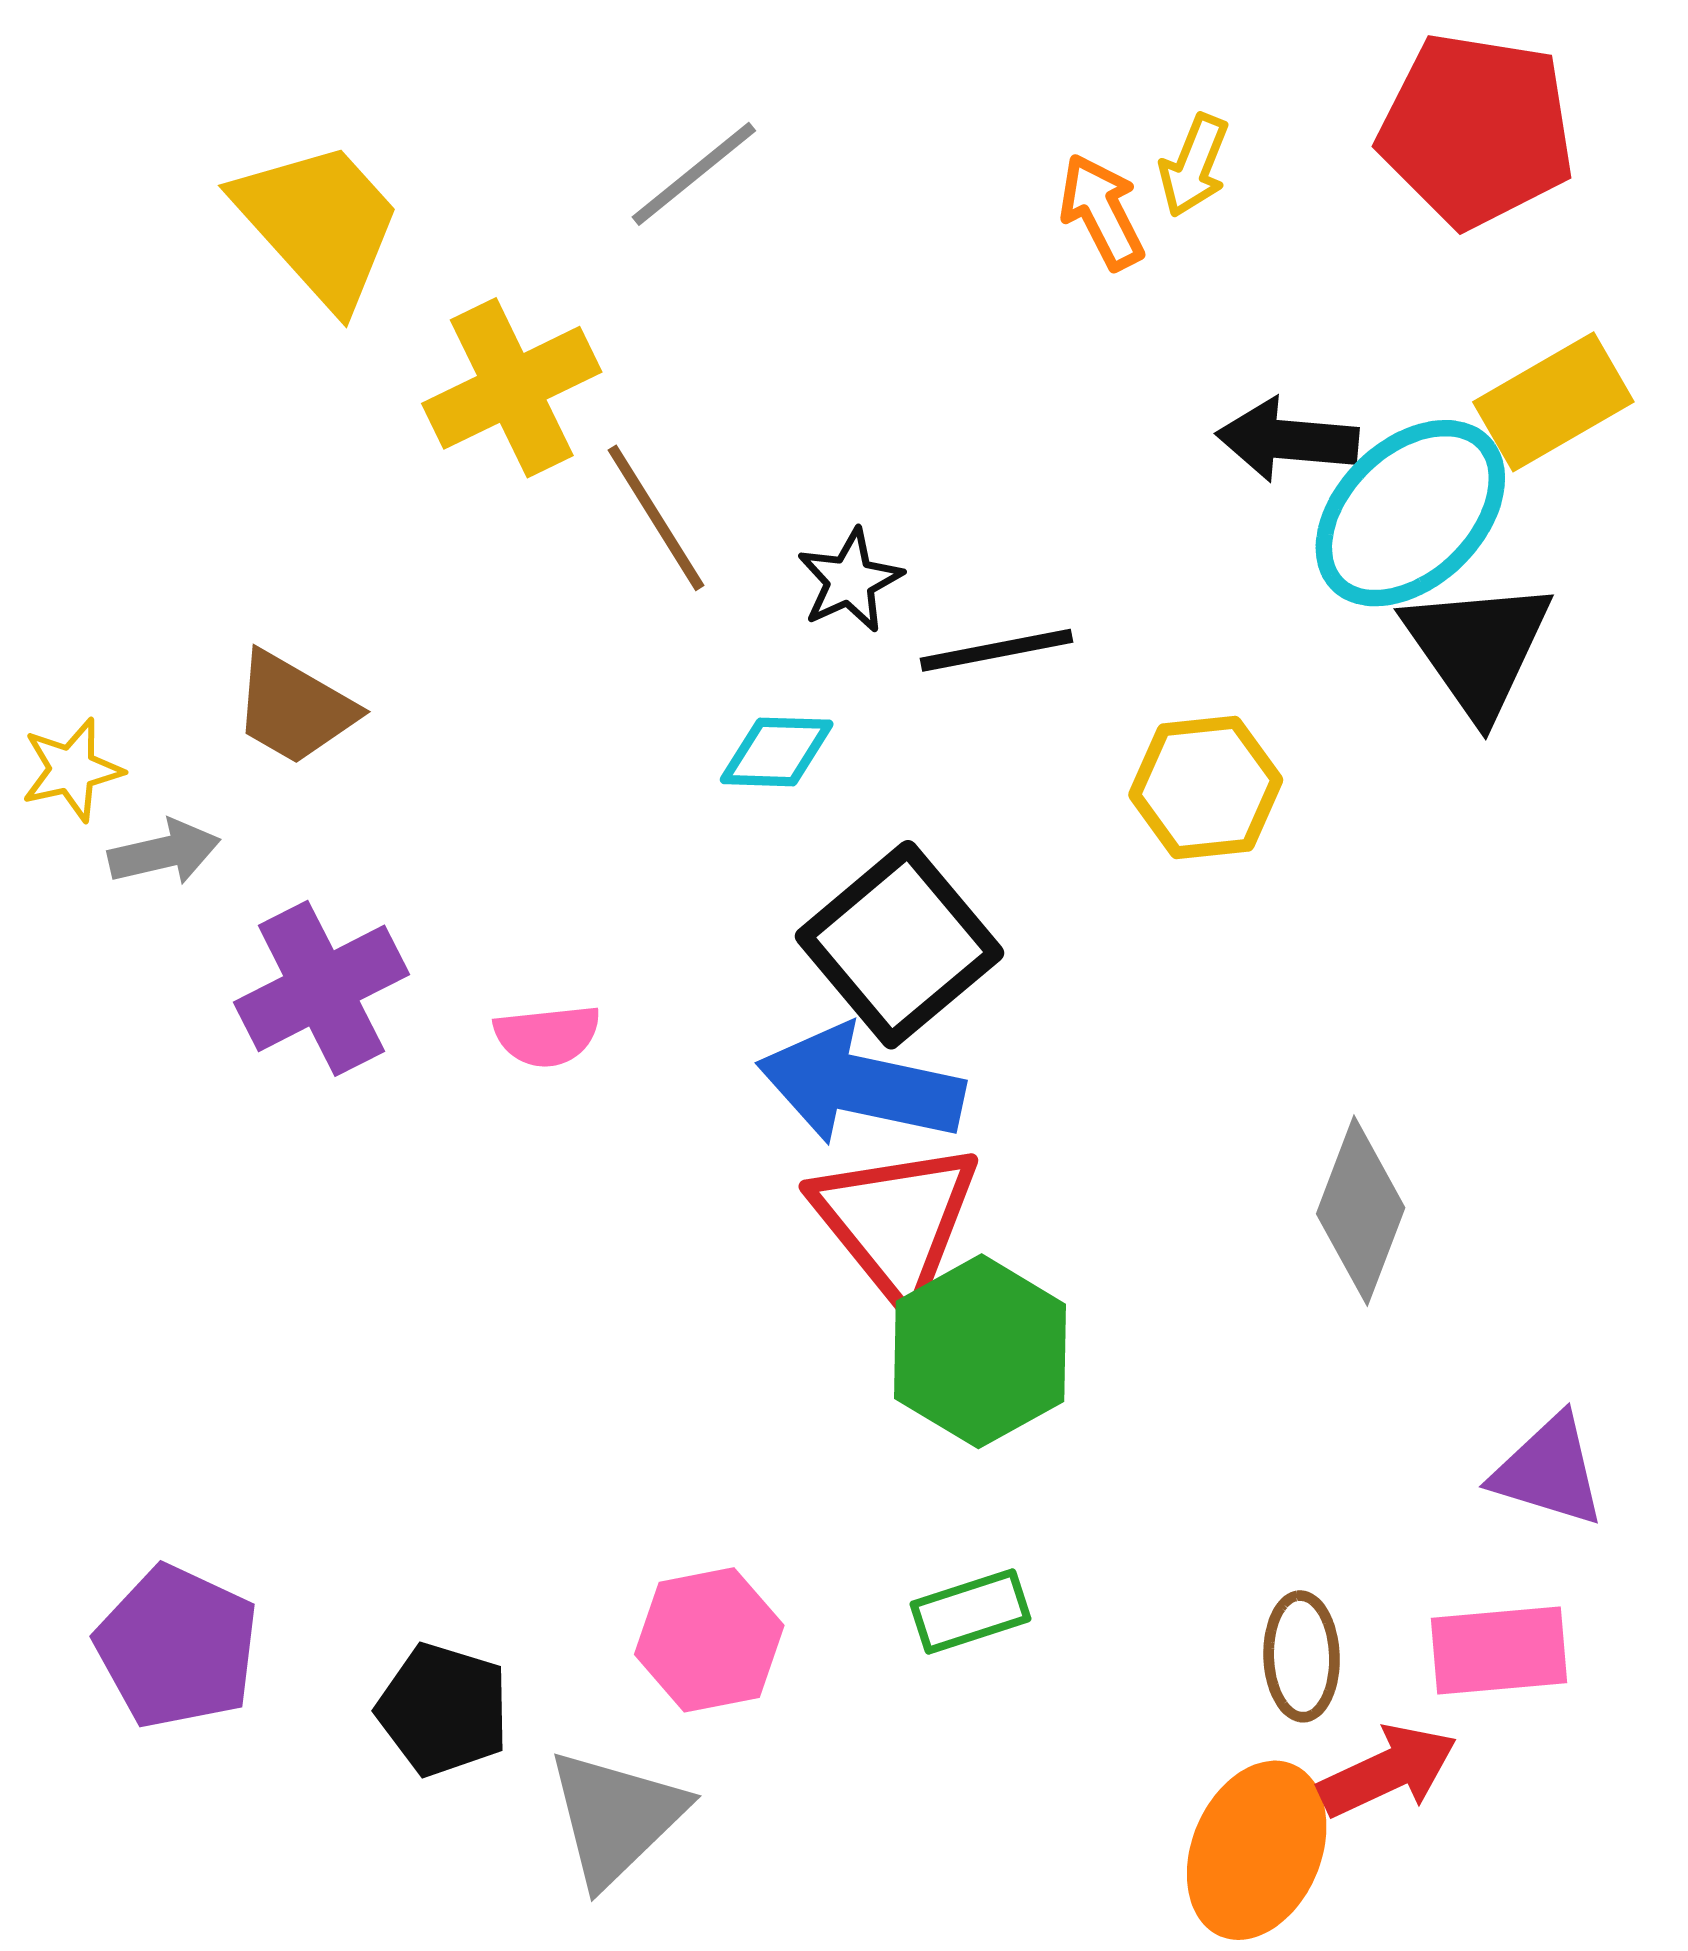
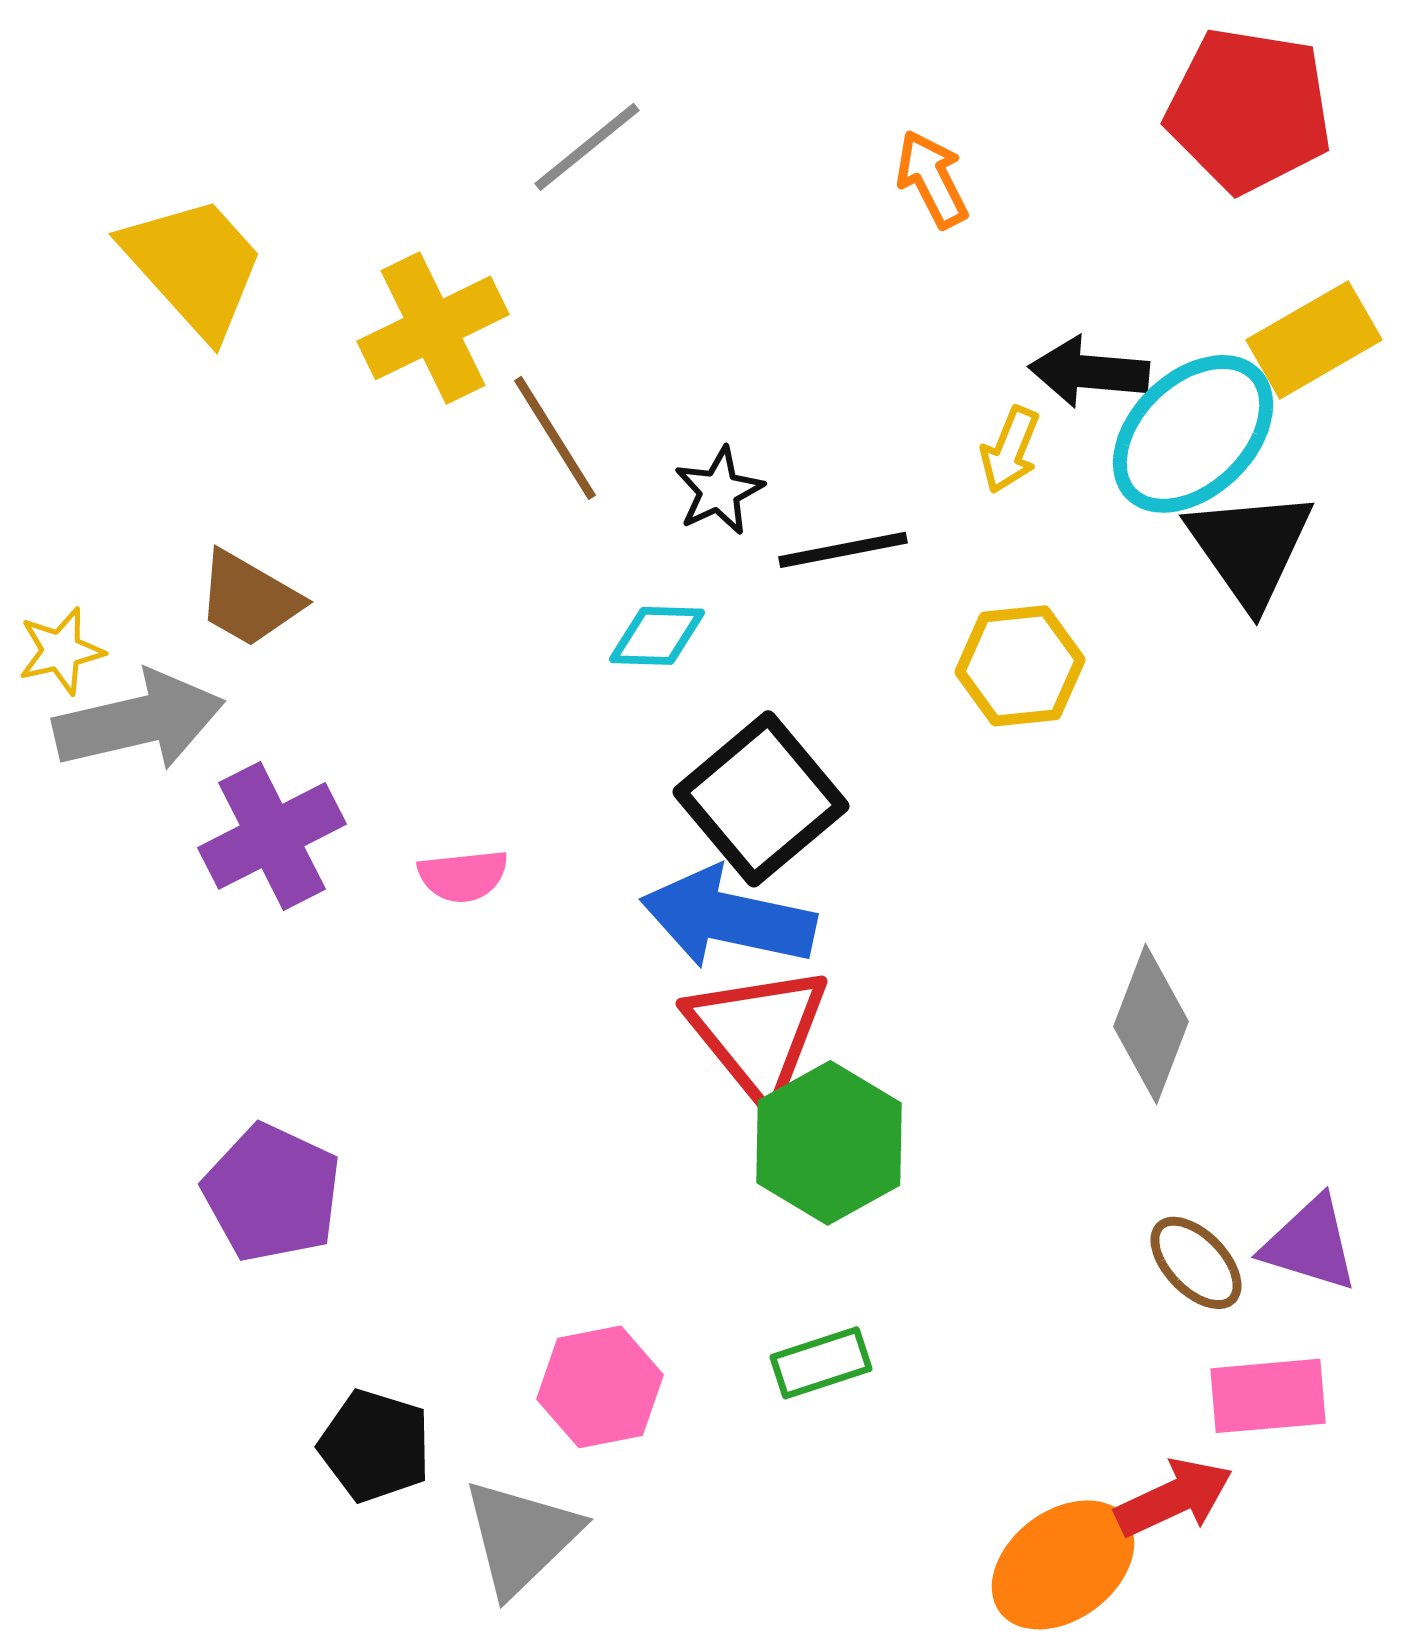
yellow arrow: (1194, 166) -> (1010, 450), moved
yellow trapezoid: (319, 223) -> (194, 266), moved
gray arrow: (164, 852) -> (139, 721), size x1.8
purple pentagon: (177, 1647) -> (272, 1193), moved
brown ellipse: (1302, 1656) -> (1196, 1263), moved, turned -42
orange ellipse: (1257, 1850) -> (1063, 1565), turned 30

